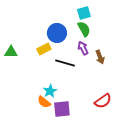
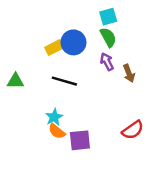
yellow rectangle: (44, 49) -> (54, 48), moved
green triangle: (11, 52) -> (15, 81), moved
black line: (65, 63) -> (64, 81), moved
cyan star: (50, 91) -> (54, 117), moved

